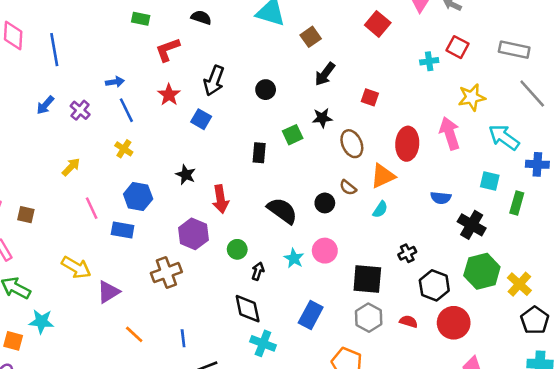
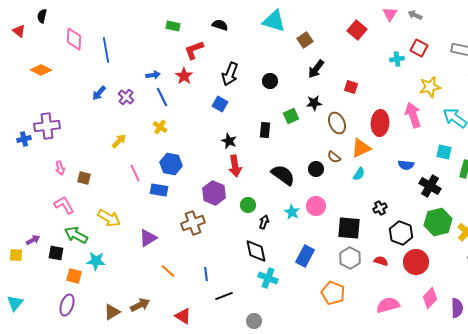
red star: (169, 95) -> (184, 76), moved
black star: (186, 175) -> (229, 141), moved
yellow arrow: (76, 267) -> (109, 218), moved

